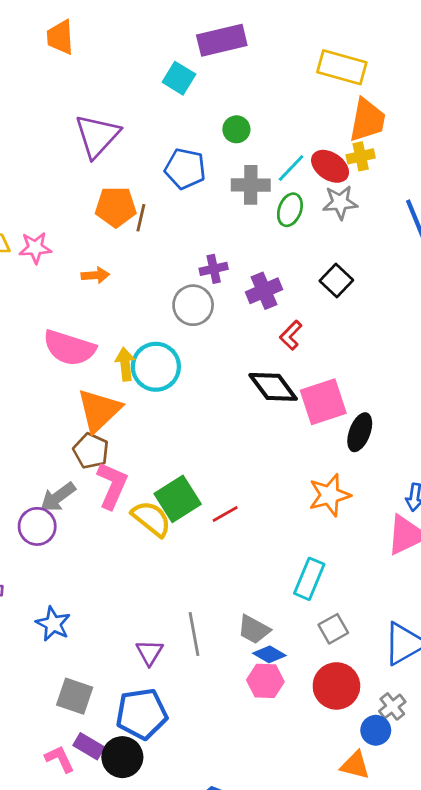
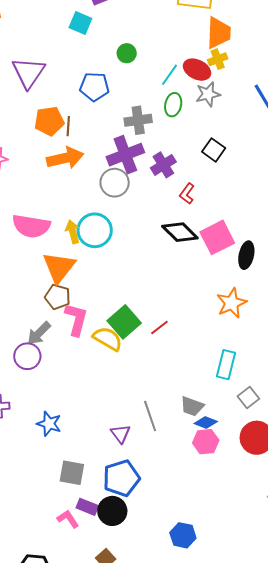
gray cross: (251, 185) -> (138, 120), moved
purple cross: (214, 269) -> (125, 155), size x1.8
orange arrow: (95, 275) -> (65, 158), moved, size x1.8

